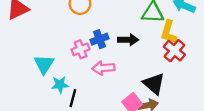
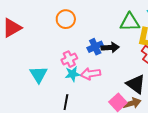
blue cross: (99, 39) -> (95, 47), moved
cyan star: (60, 85) -> (73, 74), moved

